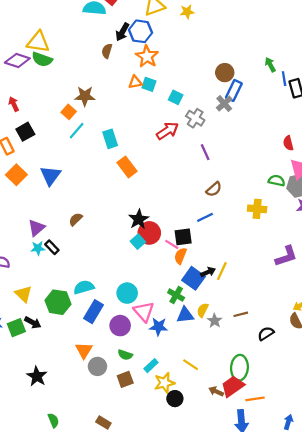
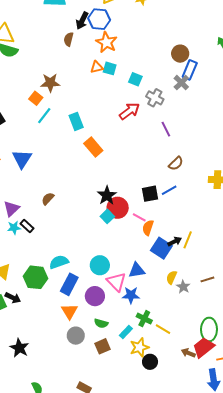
black square: (183, 237) -> (150, 194), moved
green cross: (176, 295) -> (144, 319), moved
blue triangle: (185, 315) -> (137, 270), moved
orange triangle: (84, 350) -> (69, 311), moved

